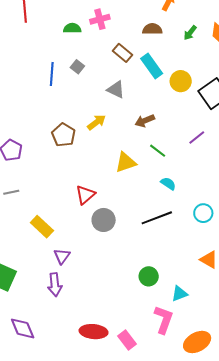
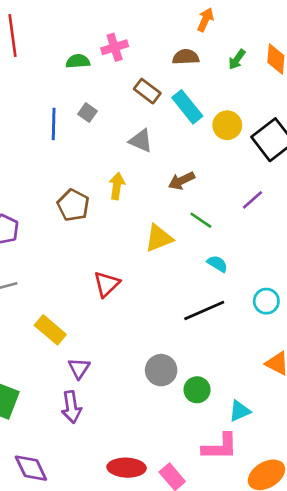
yellow arrow: (97, 122) -> (117, 186), turned -42
gray circle: (104, 220) -> (161, 370), moved
pink L-shape: (164, 320) -> (220, 447), turned 72

